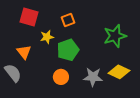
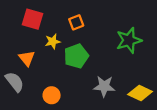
yellow diamond: (119, 72) -> (140, 93), moved
orange circle: (61, 77) -> (52, 95), moved

